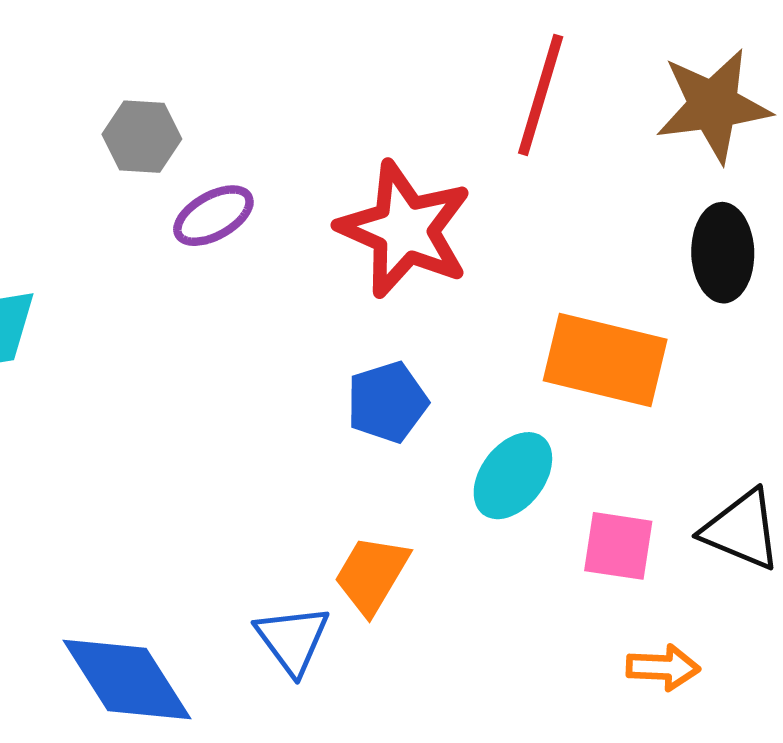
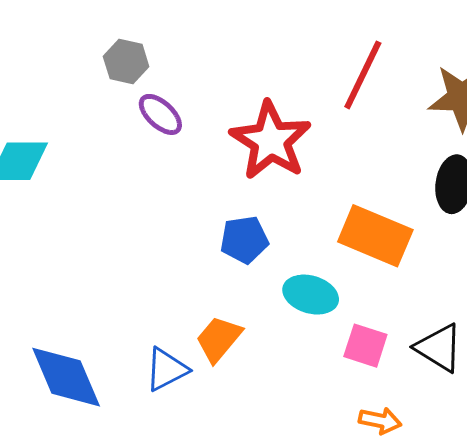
purple ellipse: (213, 216) -> (160, 114), turned 63
cyan ellipse: (513, 476) -> (311, 295), turned 60
blue triangle: (293, 640) -> (166, 369), turned 30

